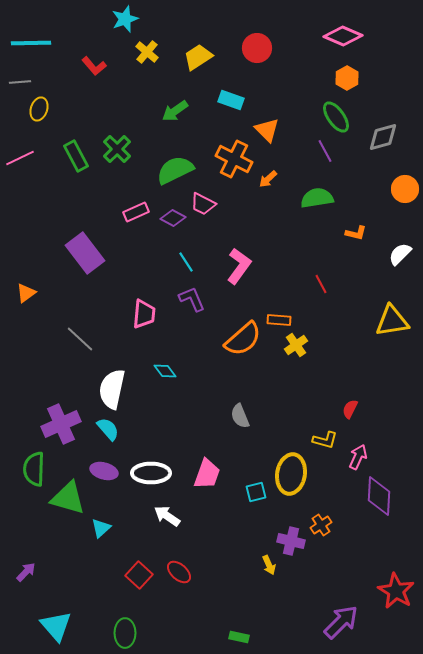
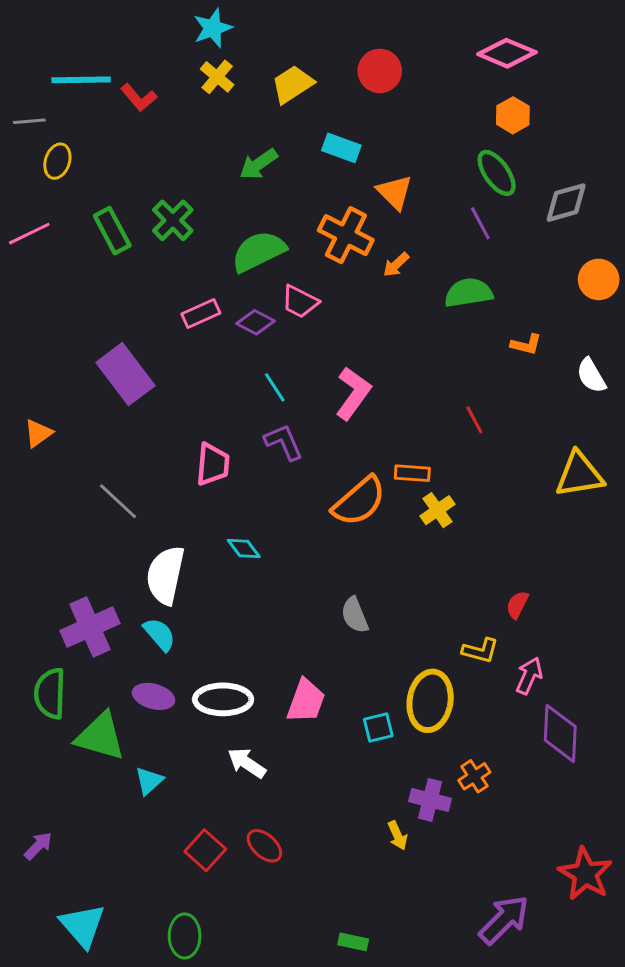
cyan star: (125, 19) -> (213, 28), moved
cyan line: (31, 43) -> (81, 80), moved
white semicircle: (400, 254) -> (591, 376), turned -75

